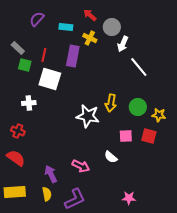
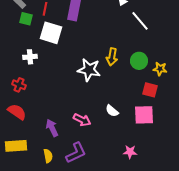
pink square: (126, 136) -> (144, 115), moved, size x1.5
yellow semicircle: (47, 194) -> (48, 156), moved

